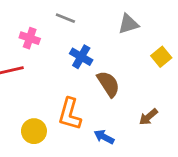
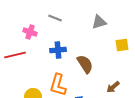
blue cross: (81, 57) -> (58, 50), moved, turned -35
yellow square: (161, 57) -> (122, 45), turned 32

